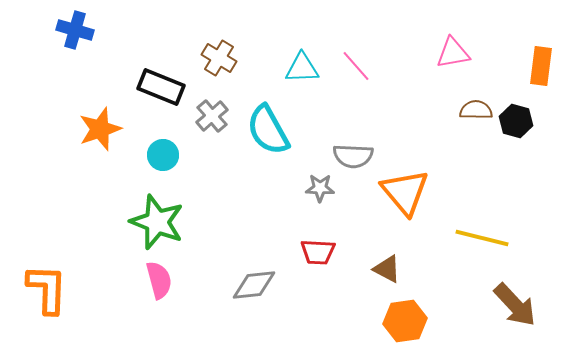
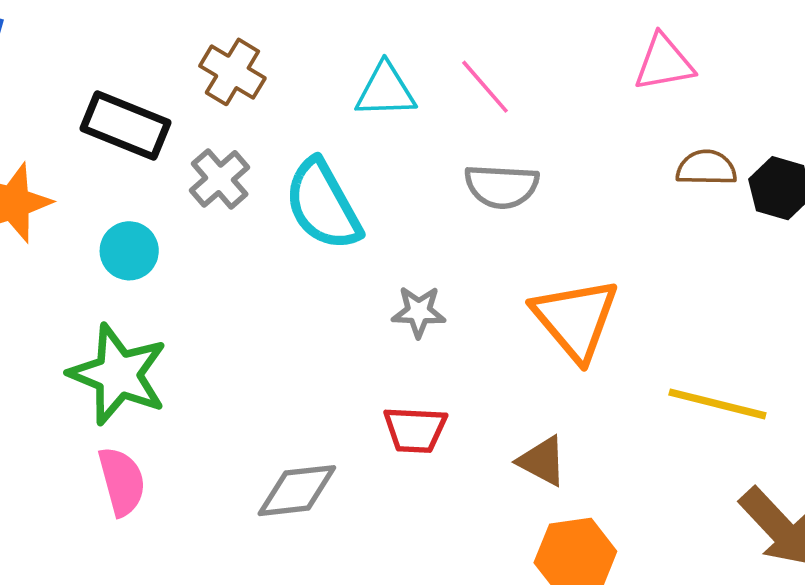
gray semicircle: (353, 156) -> (502, 186), moved

